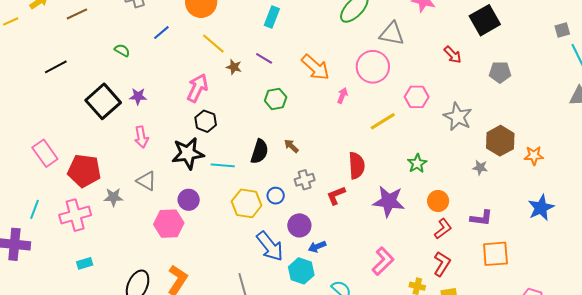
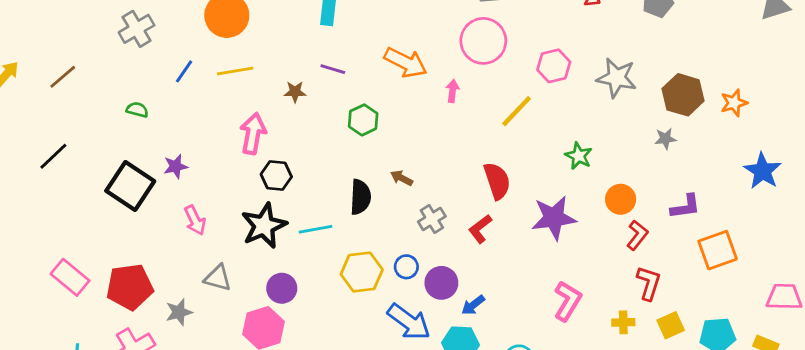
yellow line: (213, 44) -> (235, 71), moved, turned -35
blue circle: (276, 196) -> (406, 267), moved

